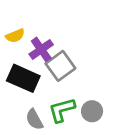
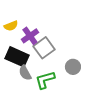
gray circle: (92, 111) -> (73, 67), moved
gray semicircle: (34, 119) -> (25, 73), moved

